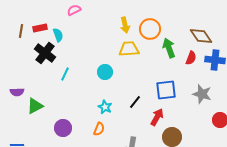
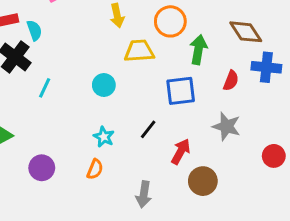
yellow arrow: (125, 25) -> (117, 16), moved
green arrow: (169, 48) -> (198, 50), turned 30
red semicircle: (191, 58) -> (231, 81), moved
blue square: (166, 90) -> (181, 91), moved
gray star: (202, 94) -> (226, 126), moved

